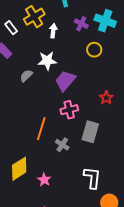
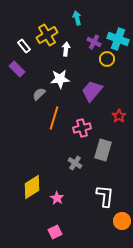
yellow circle: (94, 50) -> (107, 59), moved
purple trapezoid: (65, 81) -> (92, 91), moved
orange line: (41, 129) -> (54, 118), moved

